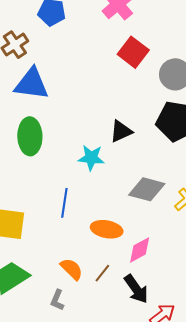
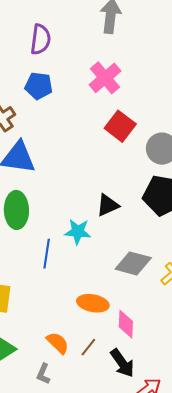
blue line: (64, 203) -> (47, 254), moved
pink diamond: (140, 250) -> (126, 324), turned -60

